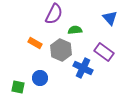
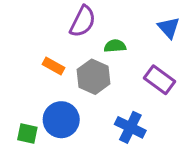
blue cross: (83, 68) -> (130, 127), moved
blue circle: (40, 78) -> (61, 120), size x1.5

